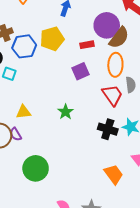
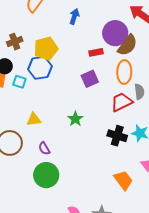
yellow pentagon: (52, 39) -> (46, 48), moved
blue hexagon: (24, 46) -> (40, 68), moved
red trapezoid: (112, 95) -> (122, 102), turned -80
purple semicircle: (16, 134) -> (44, 148), moved

